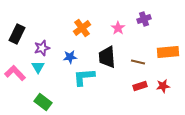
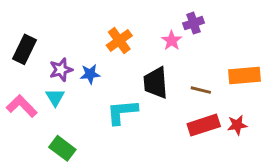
purple cross: (144, 19) -> (193, 23), moved
blue star: (70, 57) -> (90, 74), moved
red rectangle: (140, 86) -> (204, 125), size x1.5

